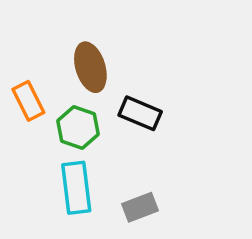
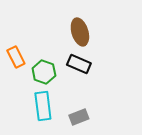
brown ellipse: (90, 67) -> (80, 32), moved

